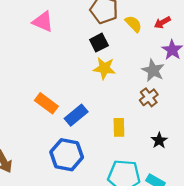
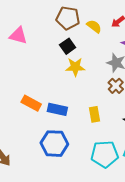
blue rectangle: (76, 115) -> (57, 109), turned 60

